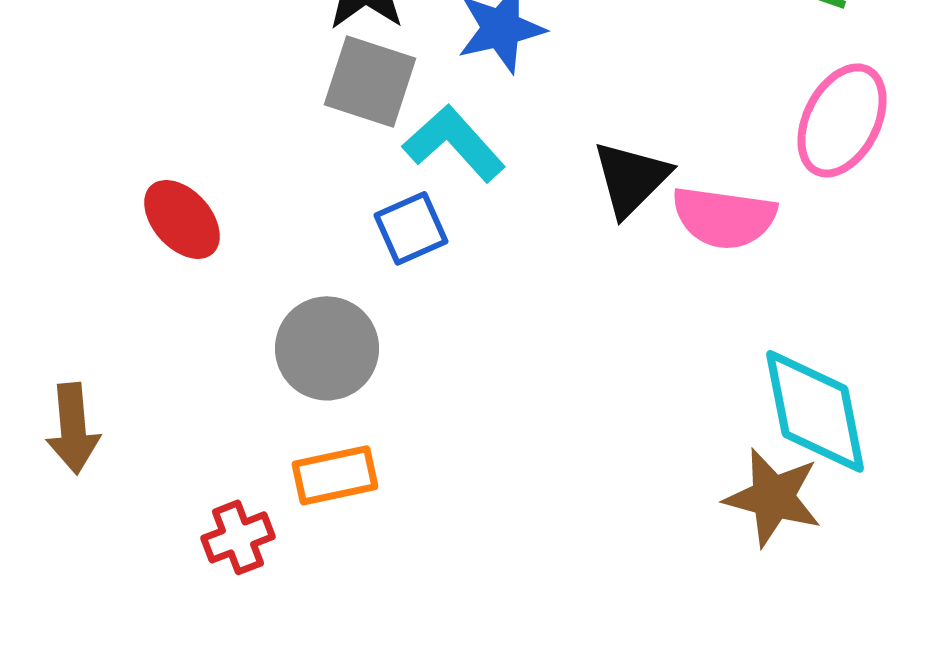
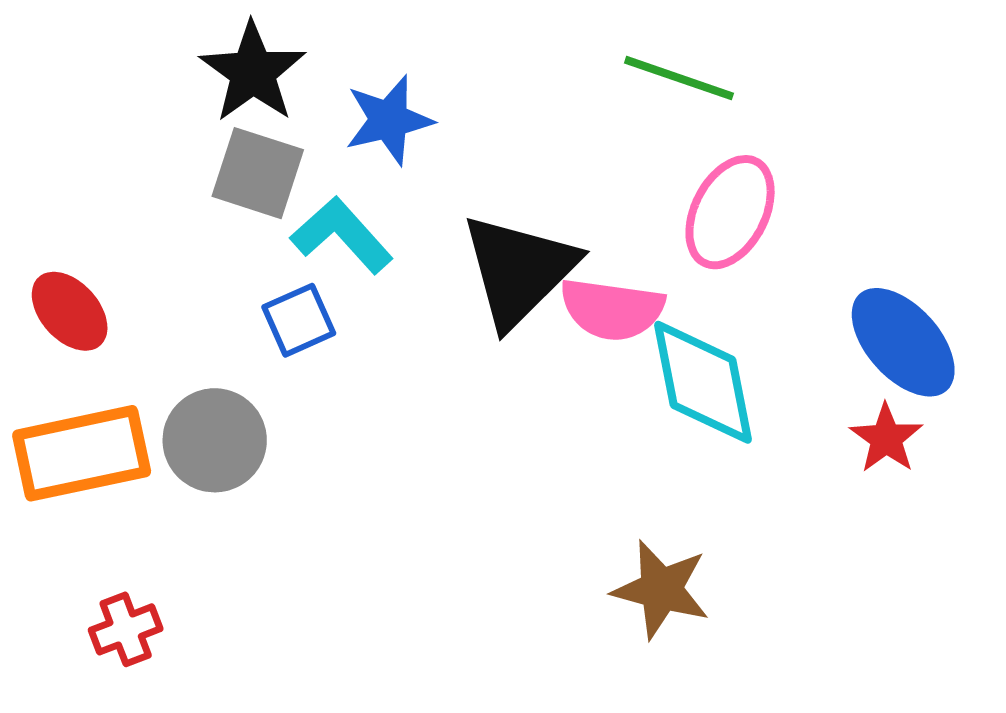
black triangle: (631, 178) -> (519, 270), size x1.5
cyan diamond: (815, 411) -> (703, 382), moved
orange rectangle: (335, 475) -> (82, 453), moved, size x1.6

